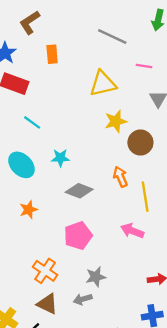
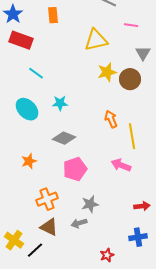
brown circle: (140, 143) -> (130, 79), moved
gray diamond: (79, 191) -> (64, 138), moved
orange star: (29, 210) -> (29, 161), moved
orange cross: (45, 271) -> (47, 199), turned 35

